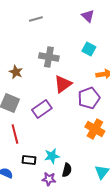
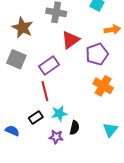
brown star: (16, 72) -> (22, 28), size x1.5
red line: (15, 134) -> (45, 91), moved
black rectangle: (29, 160) -> (36, 117), turned -40

